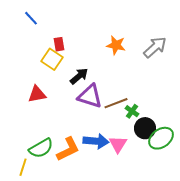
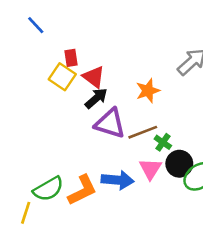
orange star: (116, 45) -> (148, 91), moved, turned -30
red triangle: (37, 94) -> (94, 77), moved, turned 48
pink triangle: (118, 144) -> (150, 169), moved

